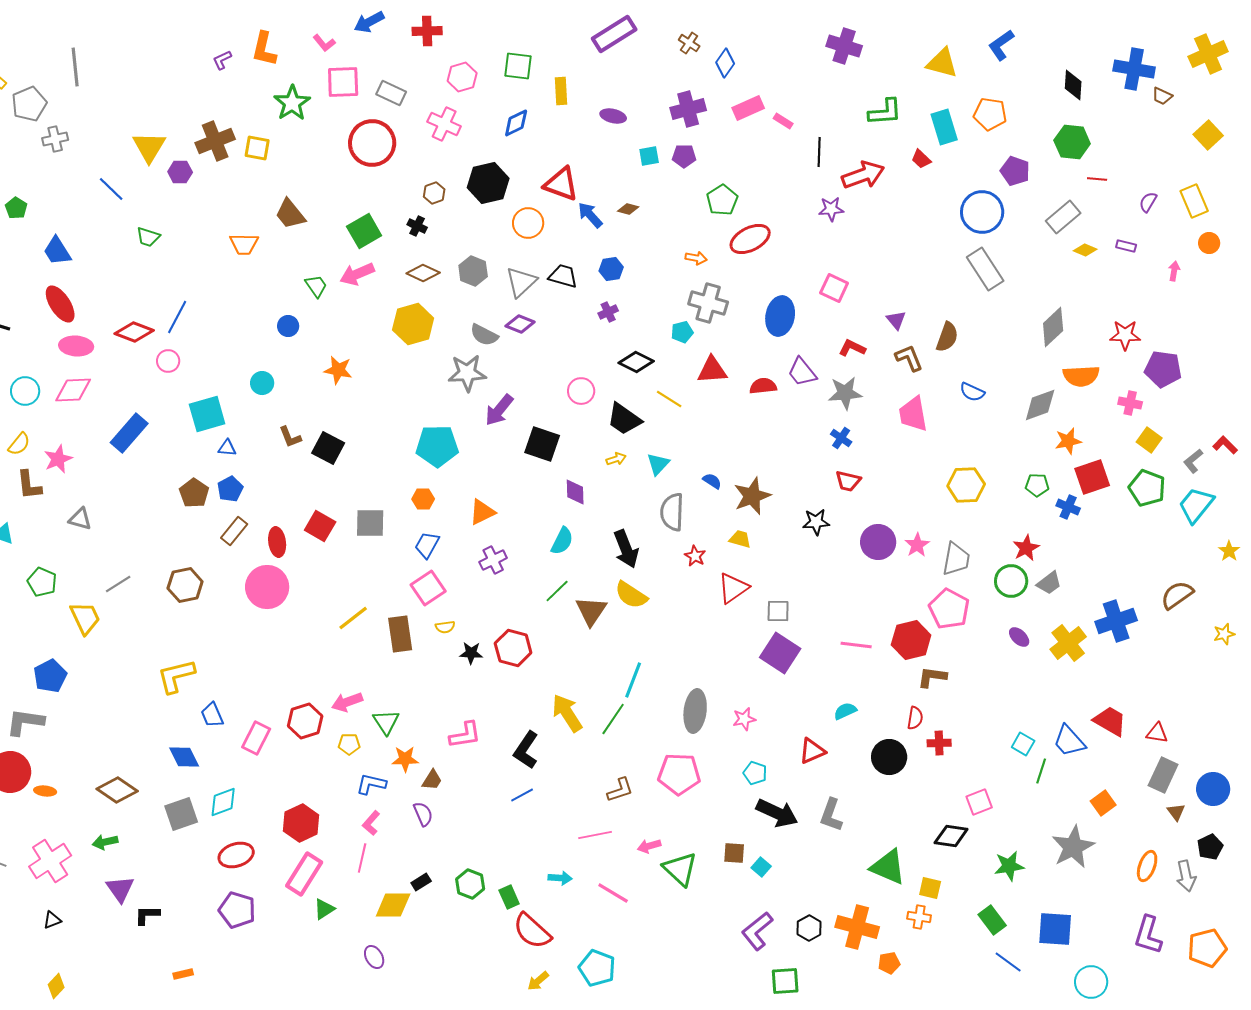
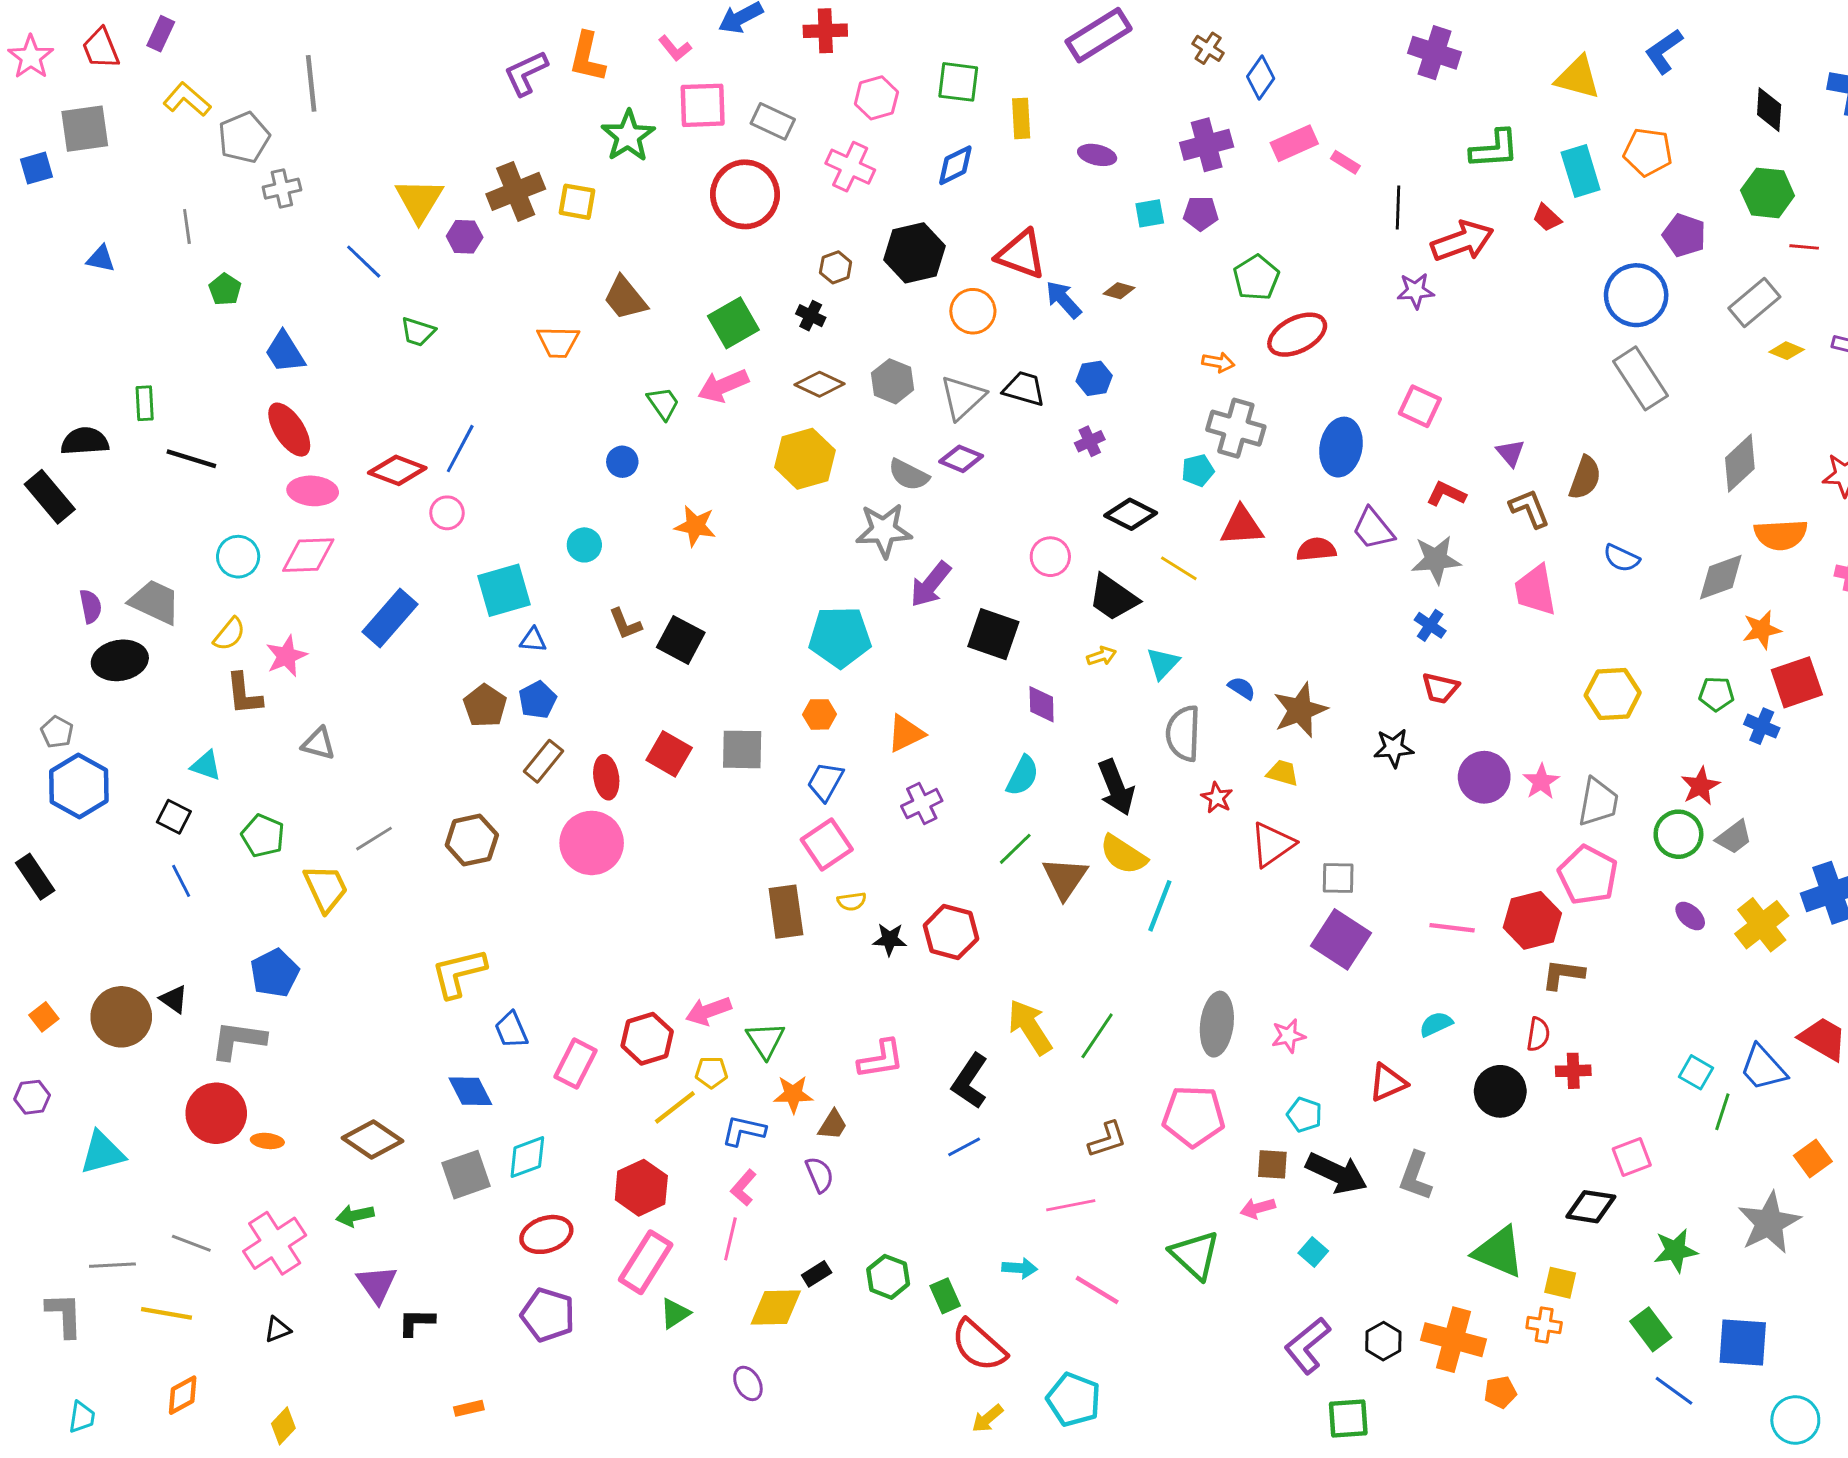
purple L-shape: (222, 60) -> (526, 73), size x1.6
yellow line: (353, 618) -> (675, 1107), moved
cyan line: (633, 680) -> (1160, 906), moved
pink arrow: (649, 846) -> (1258, 1208), moved
brown square: (734, 853) -> (1272, 1164), moved

